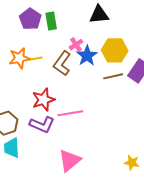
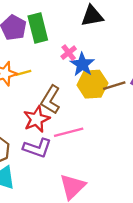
green rectangle: (51, 21) -> (38, 28), size x1.4
yellow hexagon: (115, 50) -> (92, 84), moved
brown L-shape: (62, 63) -> (51, 100), moved

